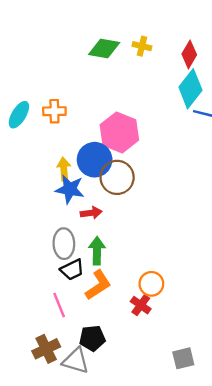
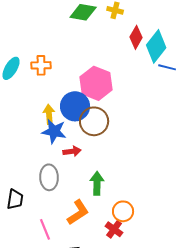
red diamond: (189, 54) -> (136, 37), moved
green arrow: (97, 251) -> (97, 183), moved
black trapezoid: (72, 270) -> (15, 199), moved, turned -55

